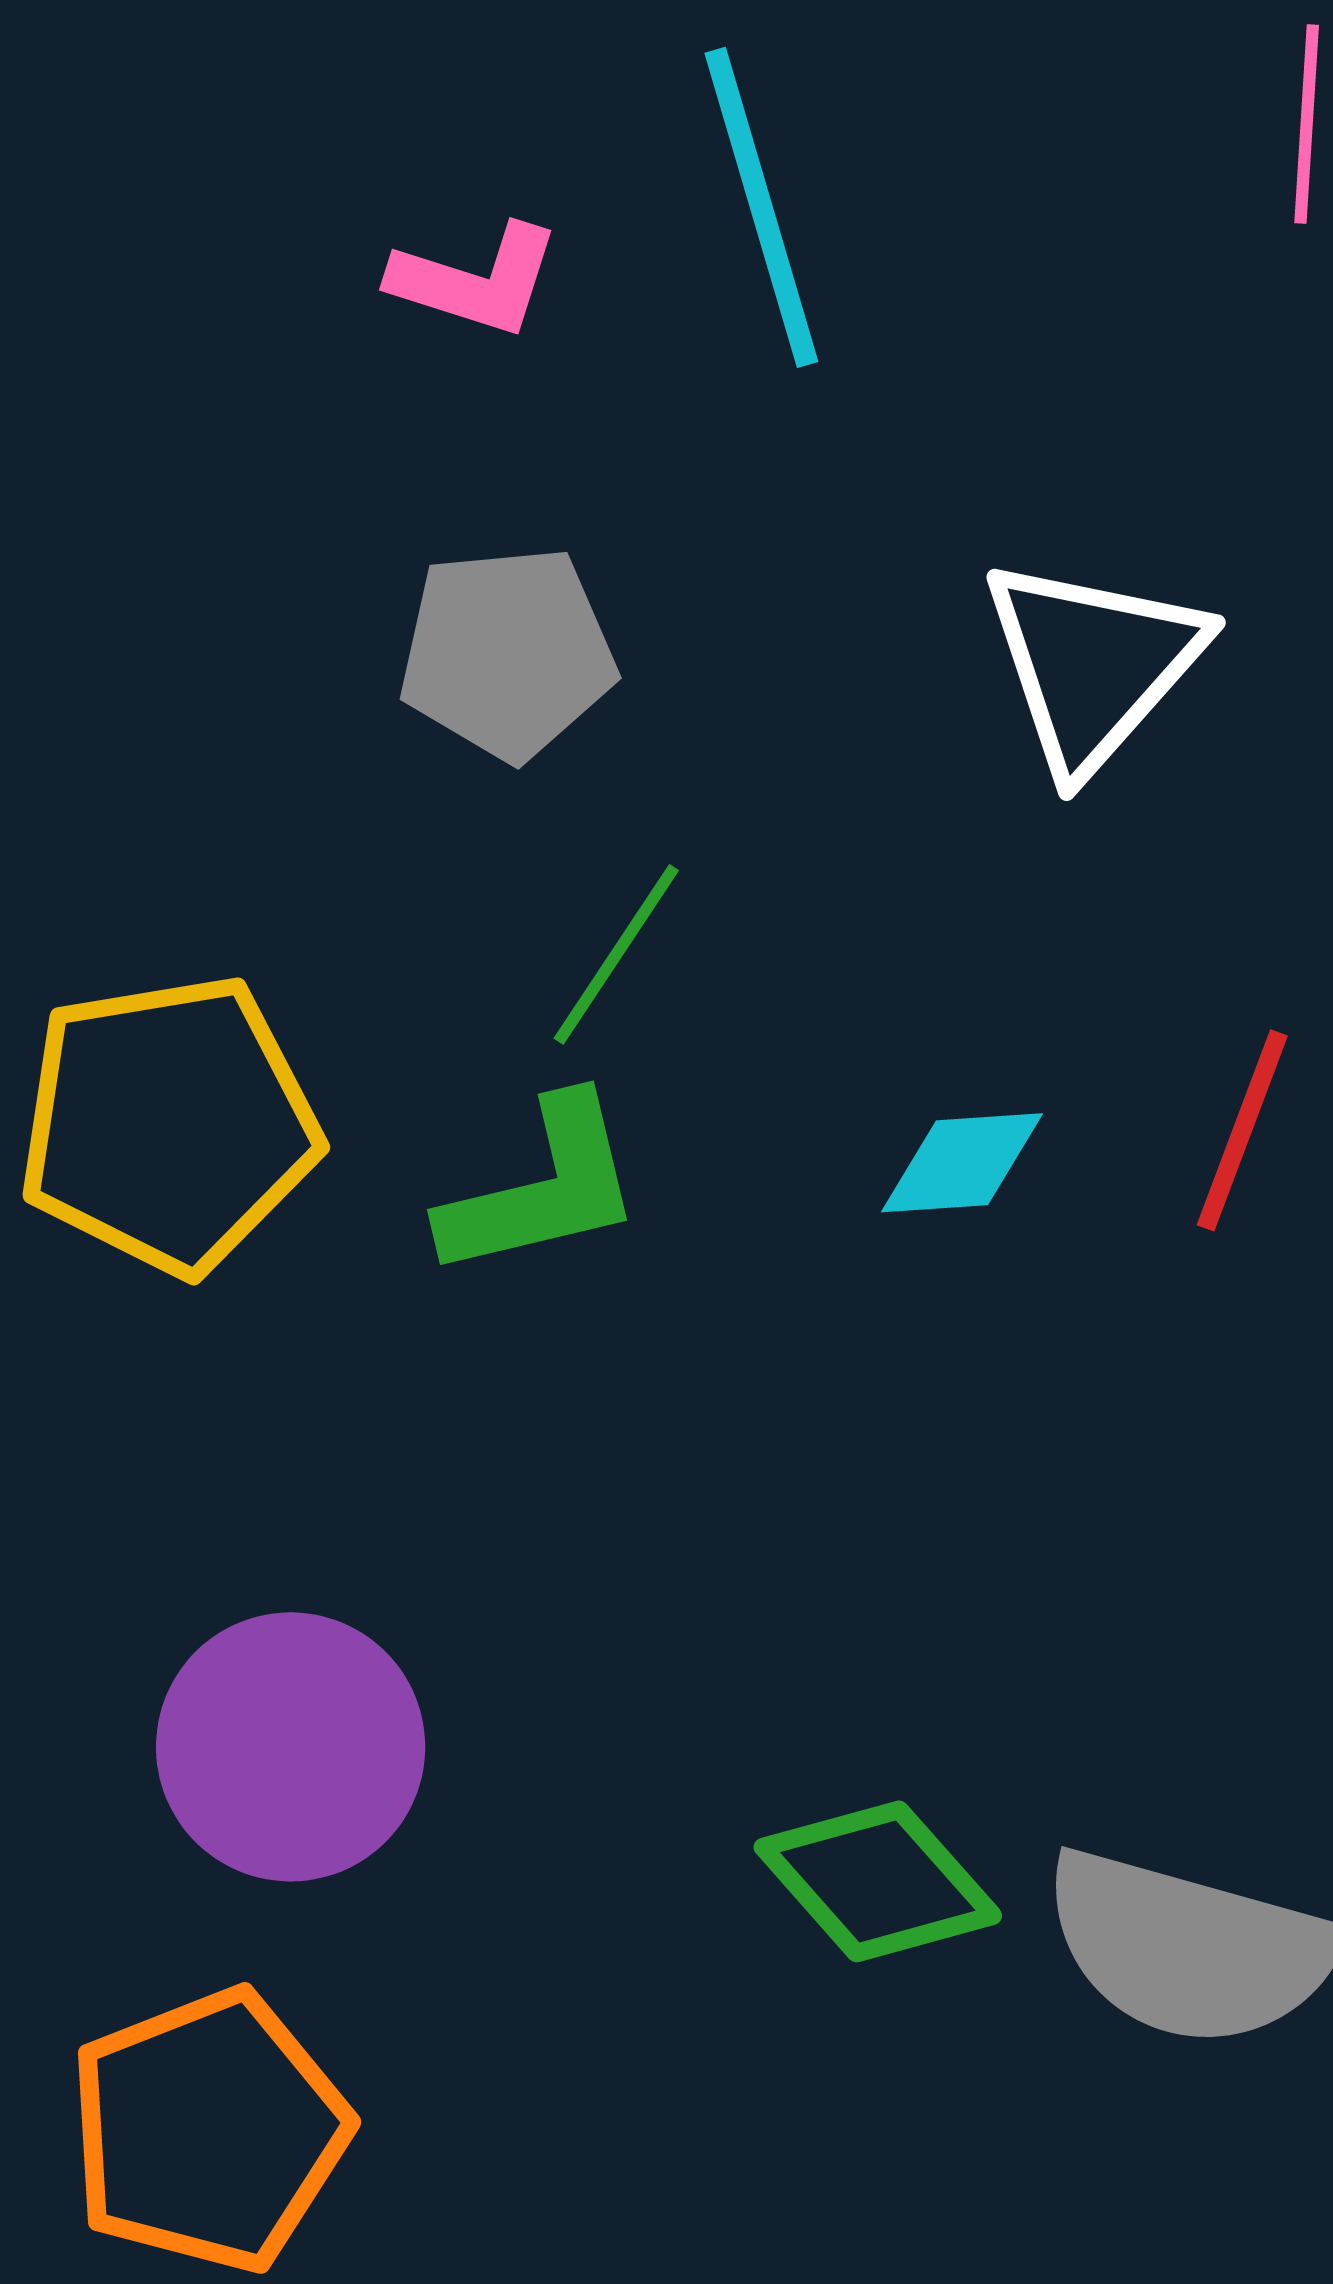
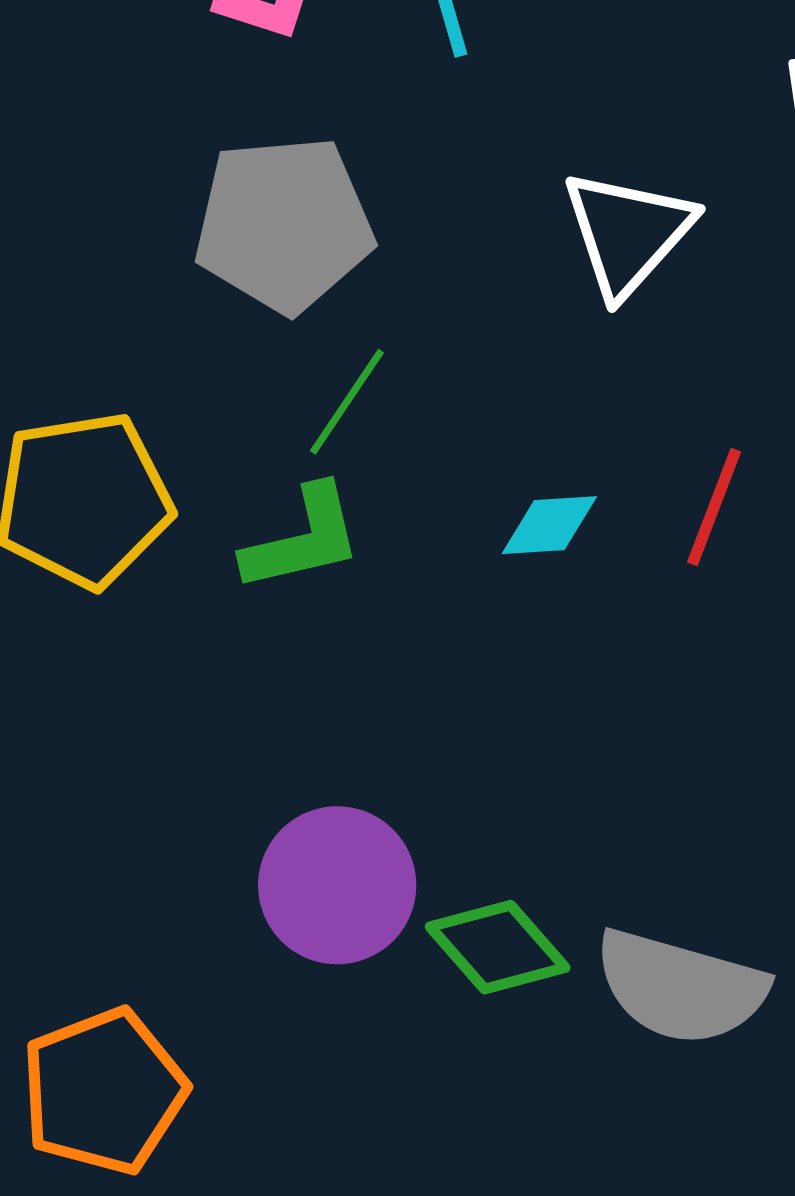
gray pentagon: (507, 653) -> (284, 224), size x1.4
purple circle: (291, 1747) -> (337, 885), moved

